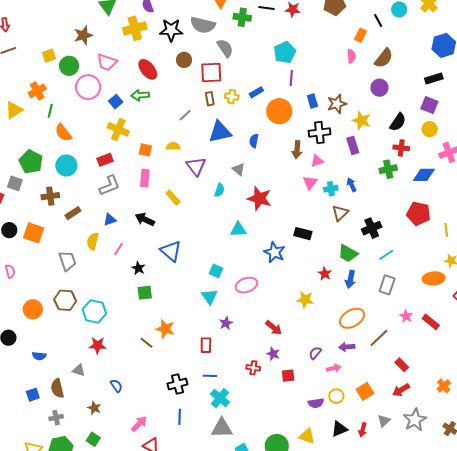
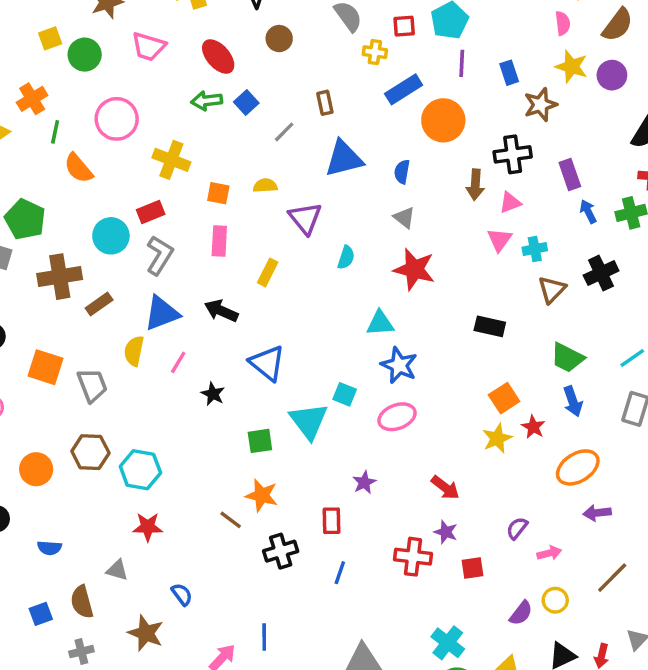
red square: (211, 72) -> (404, 26), moved, size x0.6
pink circle: (88, 87) -> (117, 119), moved
blue rectangle: (256, 92) -> (404, 89), size x1.5
yellow cross: (232, 97) -> (375, 52), moved
blue rectangle: (312, 101) -> (509, 73), moved
blue square: (116, 102) -> (246, 103), moved
yellow star: (362, 121) -> (572, 67), moved
cyan circle: (66, 165) -> (111, 236), moved
gray triangle: (239, 169) -> (404, 218), moved
blue arrow: (352, 185) -> (588, 211), moved
gray L-shape: (109, 186) -> (160, 255), turned -35
brown cross: (50, 196) -> (60, 277), size x1.4
yellow rectangle: (173, 198) -> (268, 272), turned 70
blue triangle: (110, 220) -> (162, 313), size x1.6
black cross: (372, 228) -> (601, 273), moved
orange square: (34, 233) -> (45, 367), moved
blue star: (275, 252) -> (399, 365), moved
red star: (325, 274) -> (533, 427), moved
blue arrow: (350, 279) -> (573, 401), turned -30
green square: (145, 293) -> (260, 441), moved
cyan triangle: (209, 297) -> (309, 421), moved, size x1.4
yellow star: (305, 300) -> (497, 438), turned -30
brown line: (379, 338) -> (612, 578), moved
purple arrow: (347, 347) -> (597, 513), moved
red cross: (253, 368) -> (413, 557), size x1.5
blue line: (210, 376) -> (340, 573), turned -72
black cross: (177, 384) -> (281, 551), moved
orange square: (365, 391) -> (504, 398), moved
cyan cross: (220, 398) -> (448, 643), moved
purple semicircle: (316, 403) -> (521, 613), turned -42
brown star: (94, 408) -> (146, 633), size x1.5
blue line: (180, 417) -> (264, 637), moved

